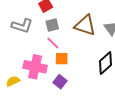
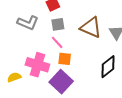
purple square: (60, 82) -> (61, 82), size x1.6

